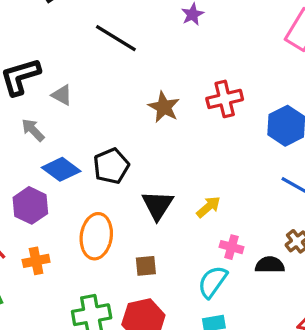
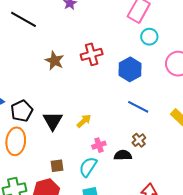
black pentagon: (111, 166) -> (22, 111), moved
pink cross: (232, 247) -> (99, 145), turned -32
brown square: (146, 266) -> (57, 166), moved

